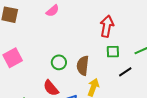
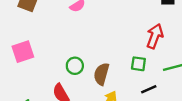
red arrow: (107, 26) -> (155, 36), moved

